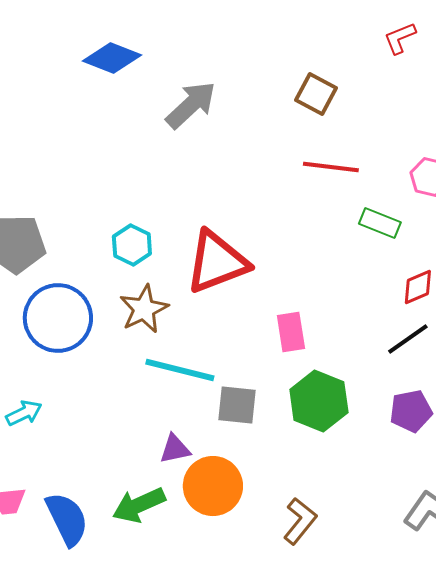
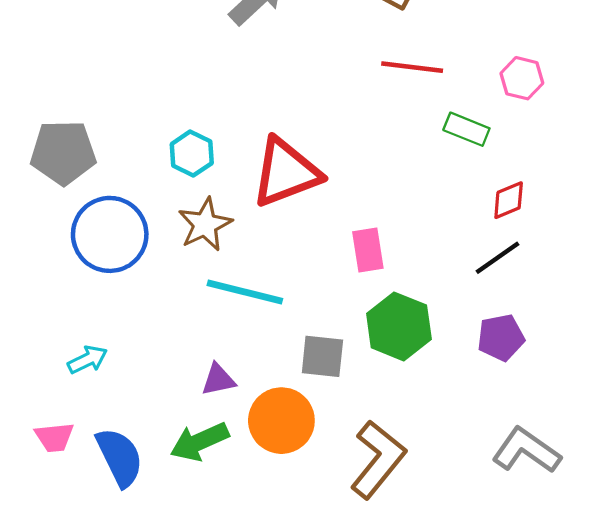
gray square: (237, 405) -> (322, 356), moved
cyan arrow: (24, 413) -> (88, 360), moved
purple triangle: (175, 449) -> (218, 380), moved
brown L-shape: (300, 521) -> (378, 459), size x1.5

